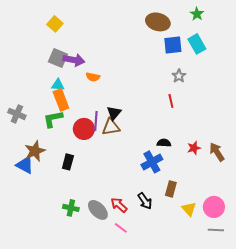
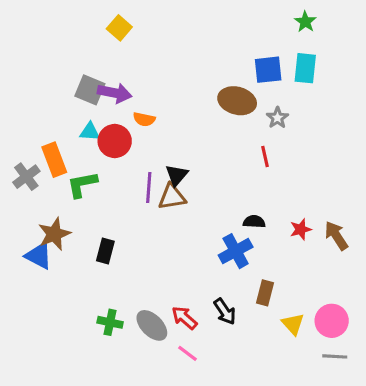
brown ellipse: (158, 22) -> (237, 101), moved
yellow square: (55, 24) -> (119, 28), moved
cyan rectangle: (197, 44) -> (305, 68), turned 36
orange rectangle: (61, 100) -> (54, 160), moved
gray cross: (17, 114) -> (26, 177), turned 30
red circle: (84, 129) -> (115, 141), moved

